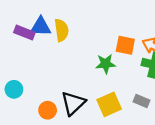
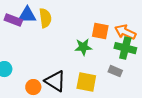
gray rectangle: (142, 101) -> (115, 71), moved
black triangle: (73, 103) -> (55, 81), turned -45
yellow square: (109, 104) -> (86, 82), turned 35

